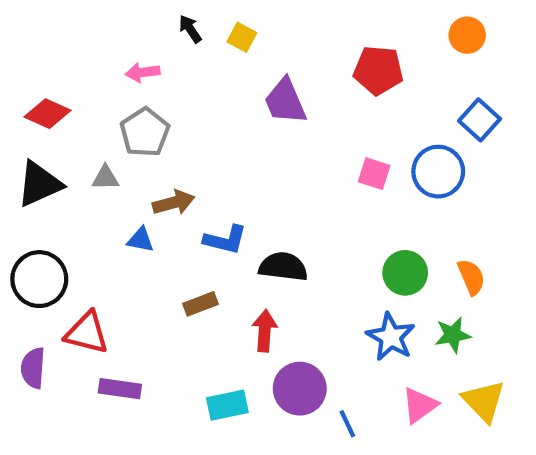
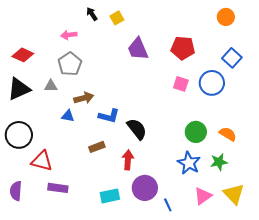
yellow square: (242, 37) -> (117, 18), turned 32
red pentagon: (378, 70) -> (183, 48), moved
black semicircle: (283, 267) -> (137, 129), turned 45
orange semicircle: (471, 277) -> (228, 134), turned -36
purple semicircle: (33, 368) -> (16, 191), moved

